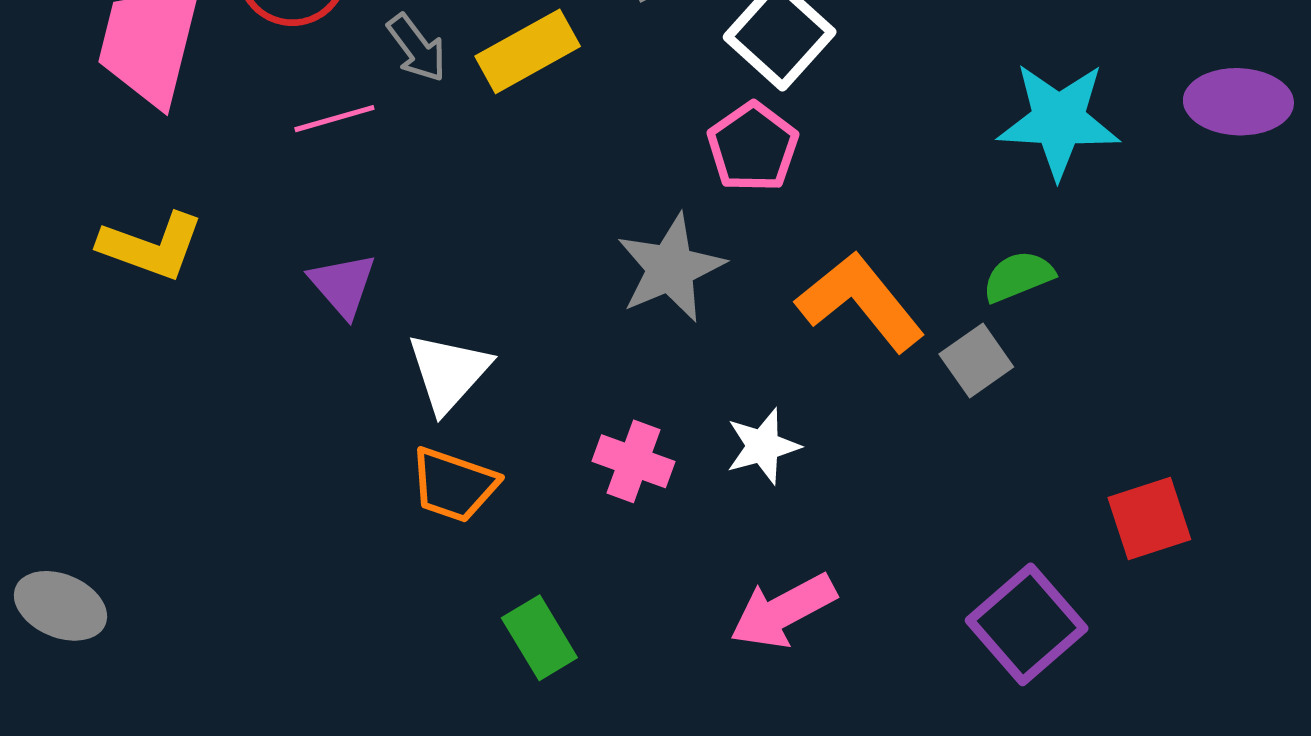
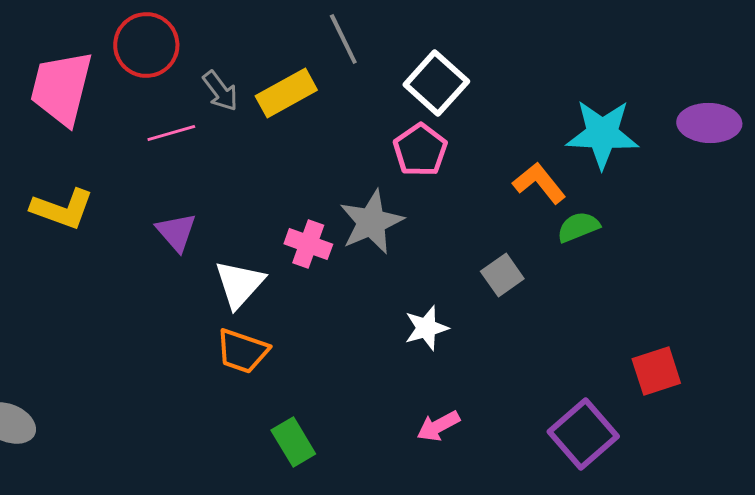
orange L-shape: (860, 302) -> (539, 183), moved, size x0.7
gray square: (976, 361) -> (502, 275), moved
pink cross: (634, 461) -> (308, 244), moved
pink arrow: (783, 611) -> (438, 426), size x0.7

